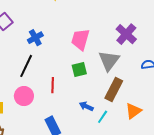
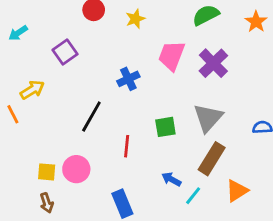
purple cross: (126, 34) -> (213, 63), moved
blue cross: (35, 38) -> (128, 79), moved
pink trapezoid: (80, 39) -> (172, 56), moved
pink circle: (24, 96) -> (76, 169), moved

